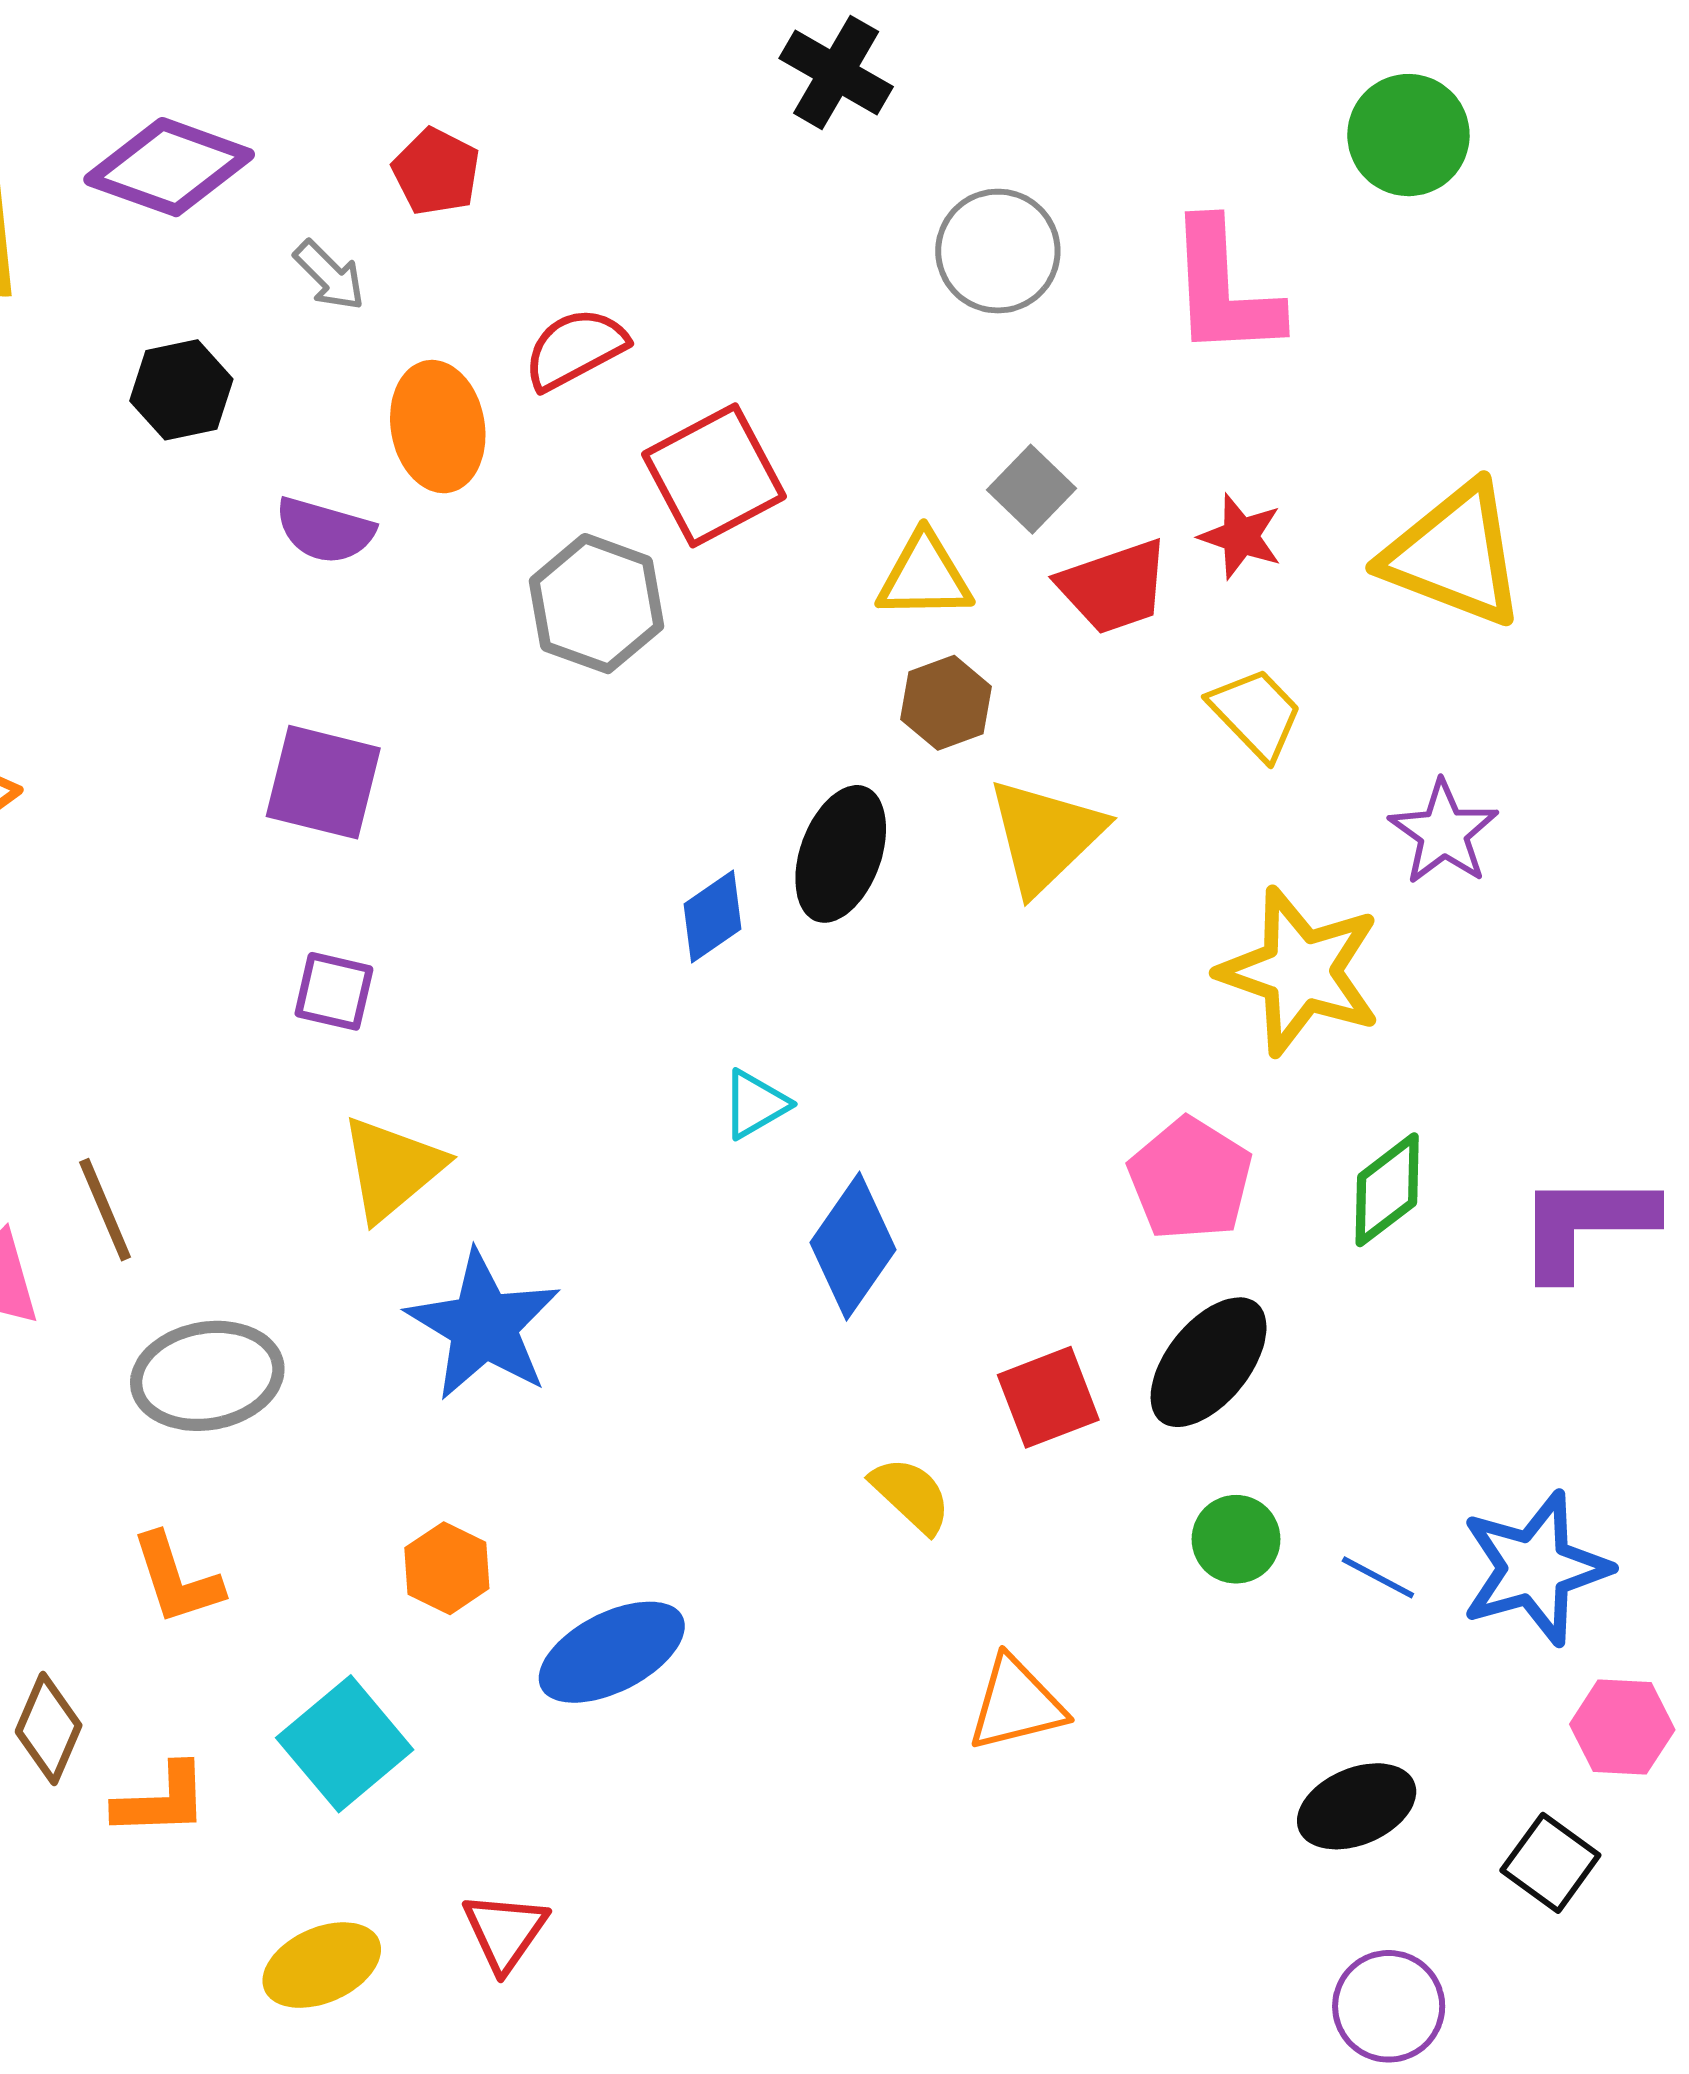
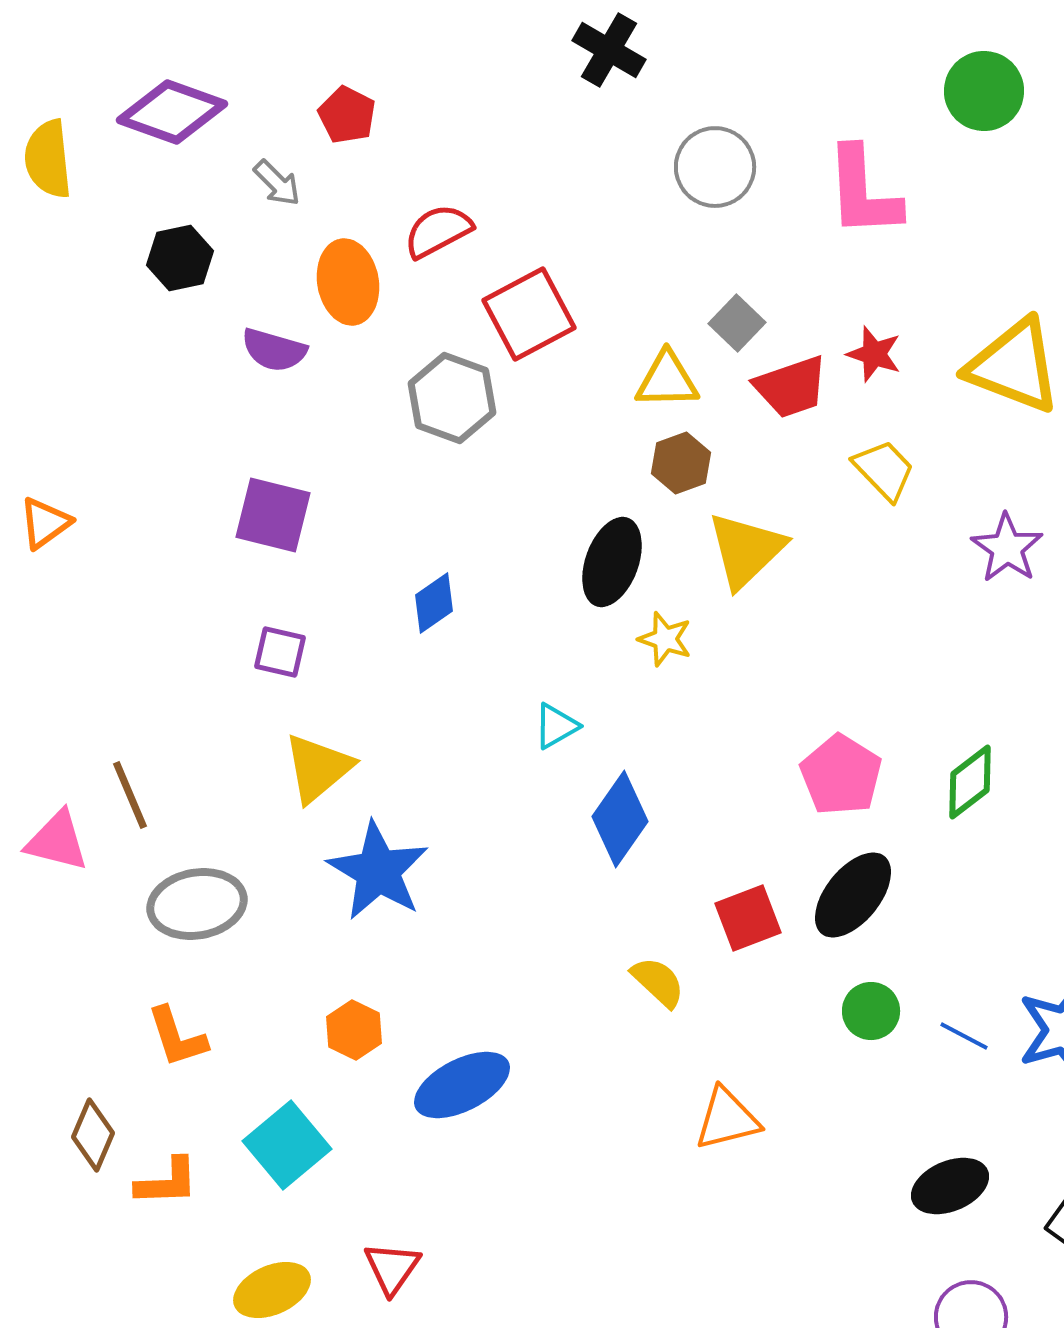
blue diamond: (712, 916) -> (434, 603), moved
yellow star: (1300, 971) -> (665, 639), moved, size x0.5

